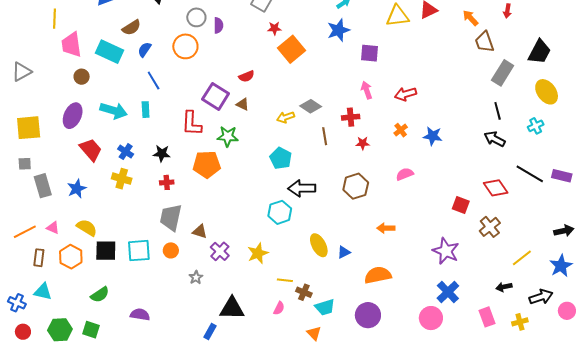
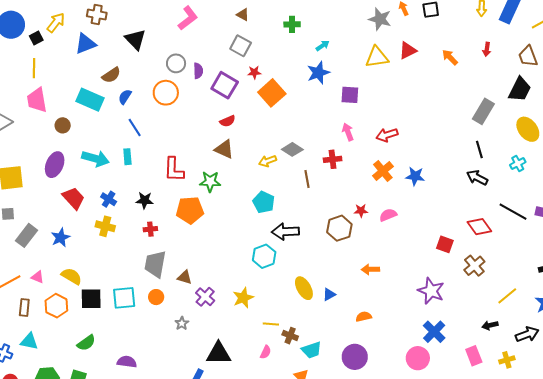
brown trapezoid: (484, 42) -> (528, 56), moved
pink trapezoid: (71, 45) -> (37, 100), moved
purple square: (216, 96) -> (225, 85), moved
brown triangle: (243, 104) -> (224, 149), size x1.5
orange cross: (401, 130) -> (383, 171), size x1.5
red star: (363, 143) -> (361, 211), moved
gray rectangle: (43, 186) -> (26, 235), turned 55
orange semicircle: (378, 275) -> (364, 317), size x0.6

